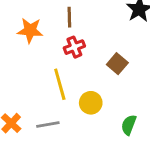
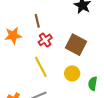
brown square: (117, 64) -> (76, 45), size x1.5
yellow circle: (91, 103) -> (72, 73), moved

